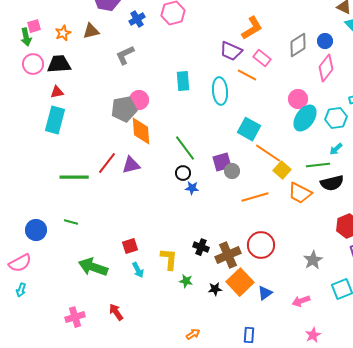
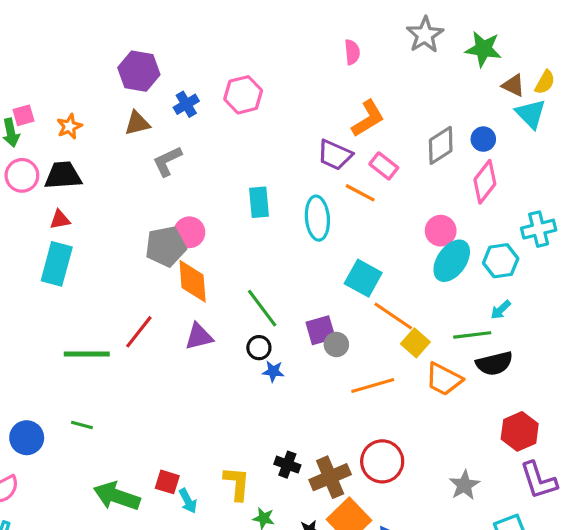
brown triangle: (91, 31) -> (137, 123), moved
purple triangle: (131, 165) -> (199, 337), moved
red square: (130, 246) -> (167, 482), moved, turned 35

